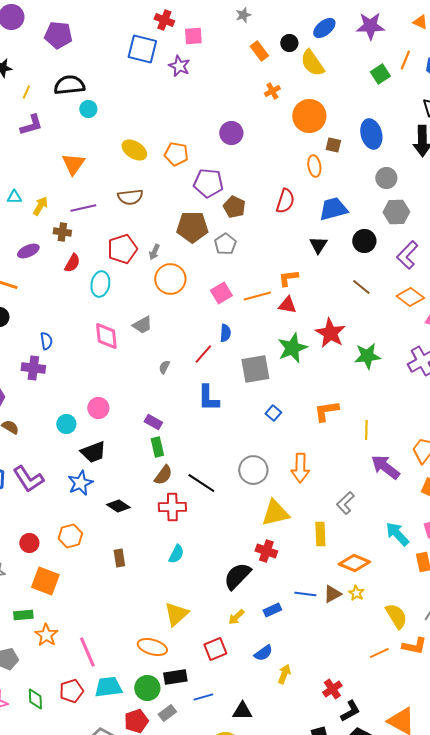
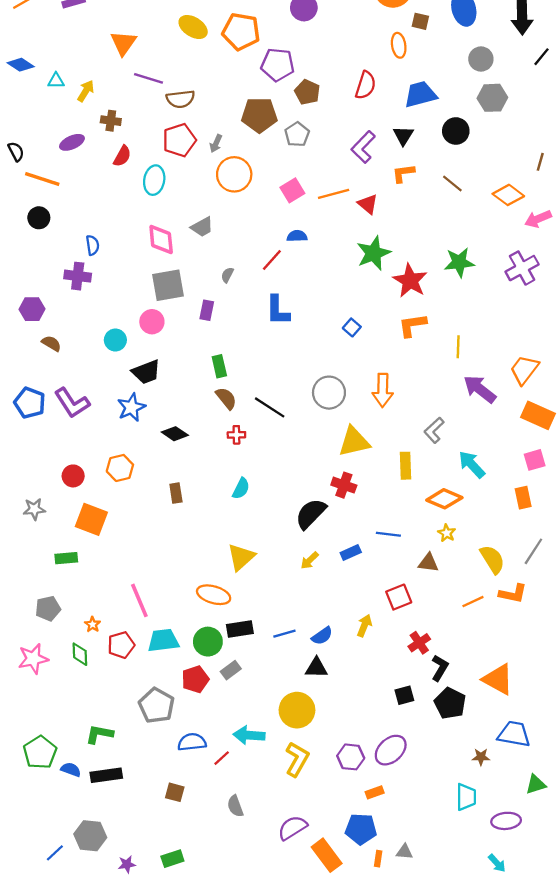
orange pentagon: (176, 154) -> (241, 32), size x1.4
brown semicircle: (130, 197) -> (180, 99), moved
purple line: (83, 208) -> (148, 78), moved, turned 30
purple L-shape: (407, 255) -> (363, 147), moved
orange L-shape: (288, 278) -> (403, 173), moved
red triangle: (287, 305) -> (368, 204), turned 30
blue semicircle: (225, 333) -> (297, 236), turned -96
red star: (330, 333) -> (410, 281), moved
gray square: (255, 369) -> (168, 285), moved
purple rectangle: (153, 422) -> (207, 310), moved, turned 72
brown semicircle: (163, 475) -> (226, 398), turned -75
red cross: (172, 507) -> (236, 435), size x0.6
cyan arrow: (397, 534) -> (472, 465), moved
brown triangle: (332, 594) -> (428, 563), moved, turned 36
orange star: (46, 635) -> (93, 624), moved, size x0.6
red square: (215, 649) -> (399, 597), moved
blue semicircle: (263, 653) -> (322, 636), moved
blue line: (203, 697) -> (284, 634), moved
black L-shape: (350, 711) -> (440, 668), turned -30

